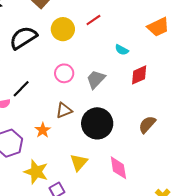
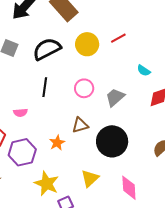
black line: (21, 89) -> (45, 87), moved, turned -42

